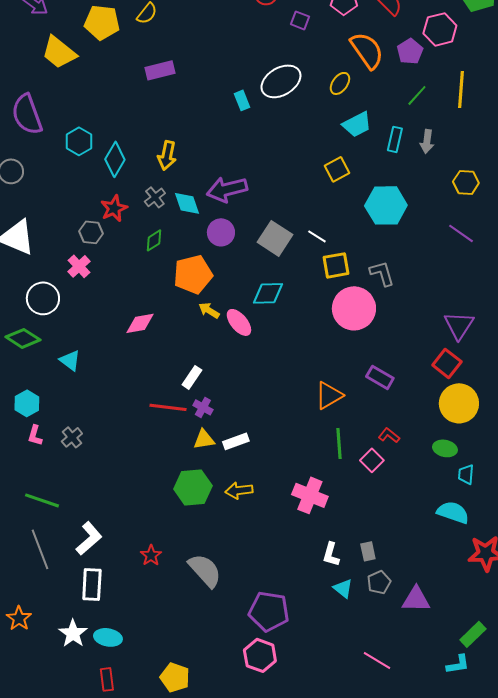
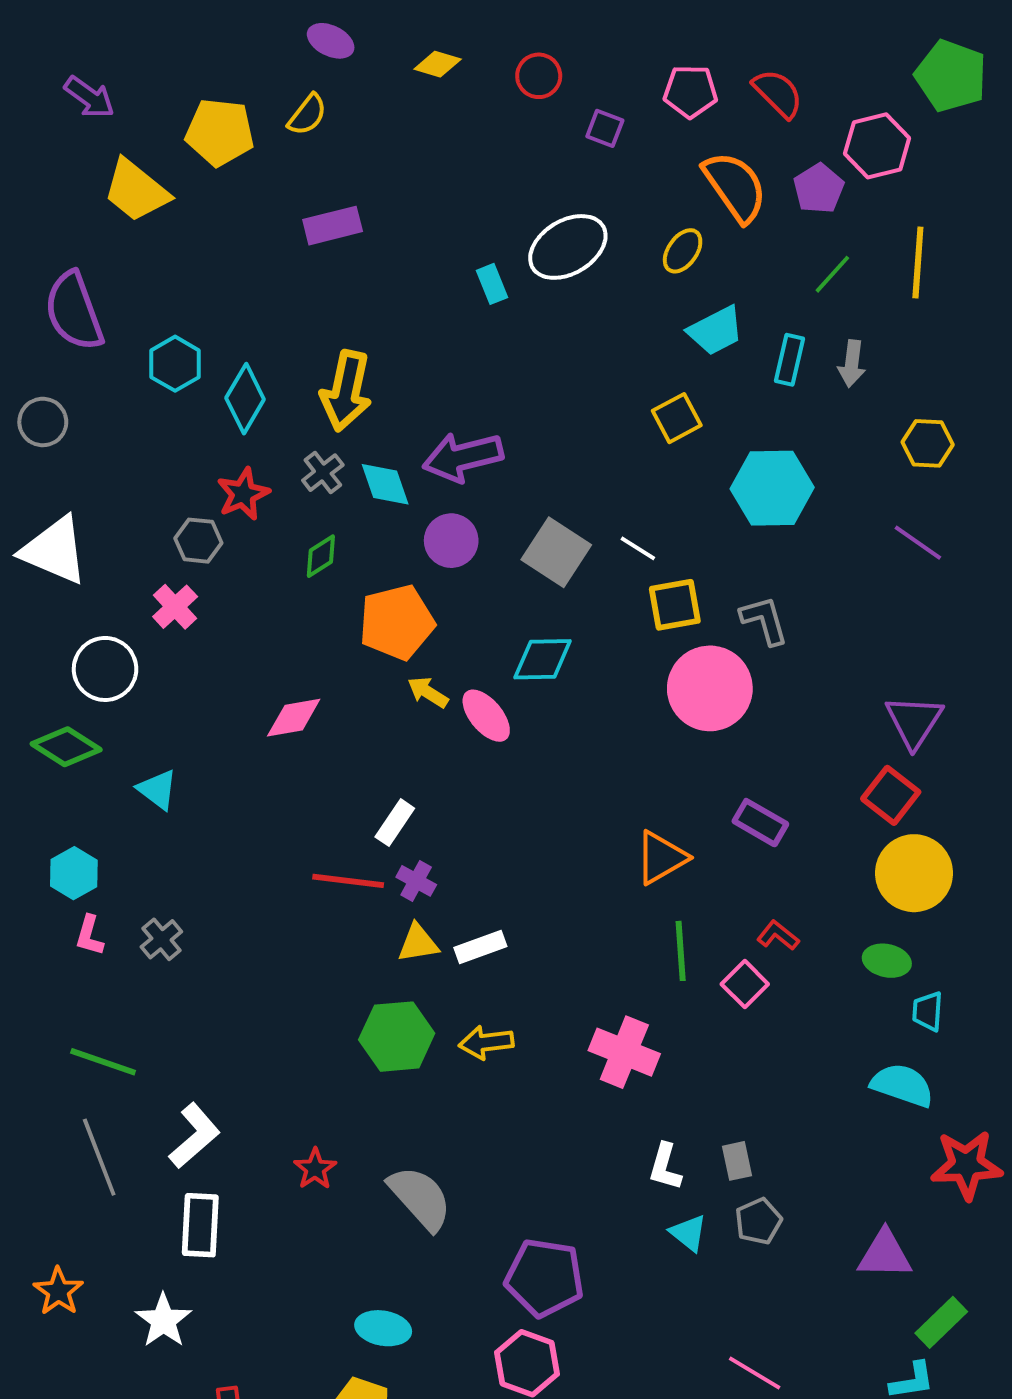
yellow arrow: (167, 155) -> (346, 391), size x1.4
purple triangle: (416, 599) -> (885, 1254), moved
cyan ellipse: (108, 637) -> (383, 1328), moved

